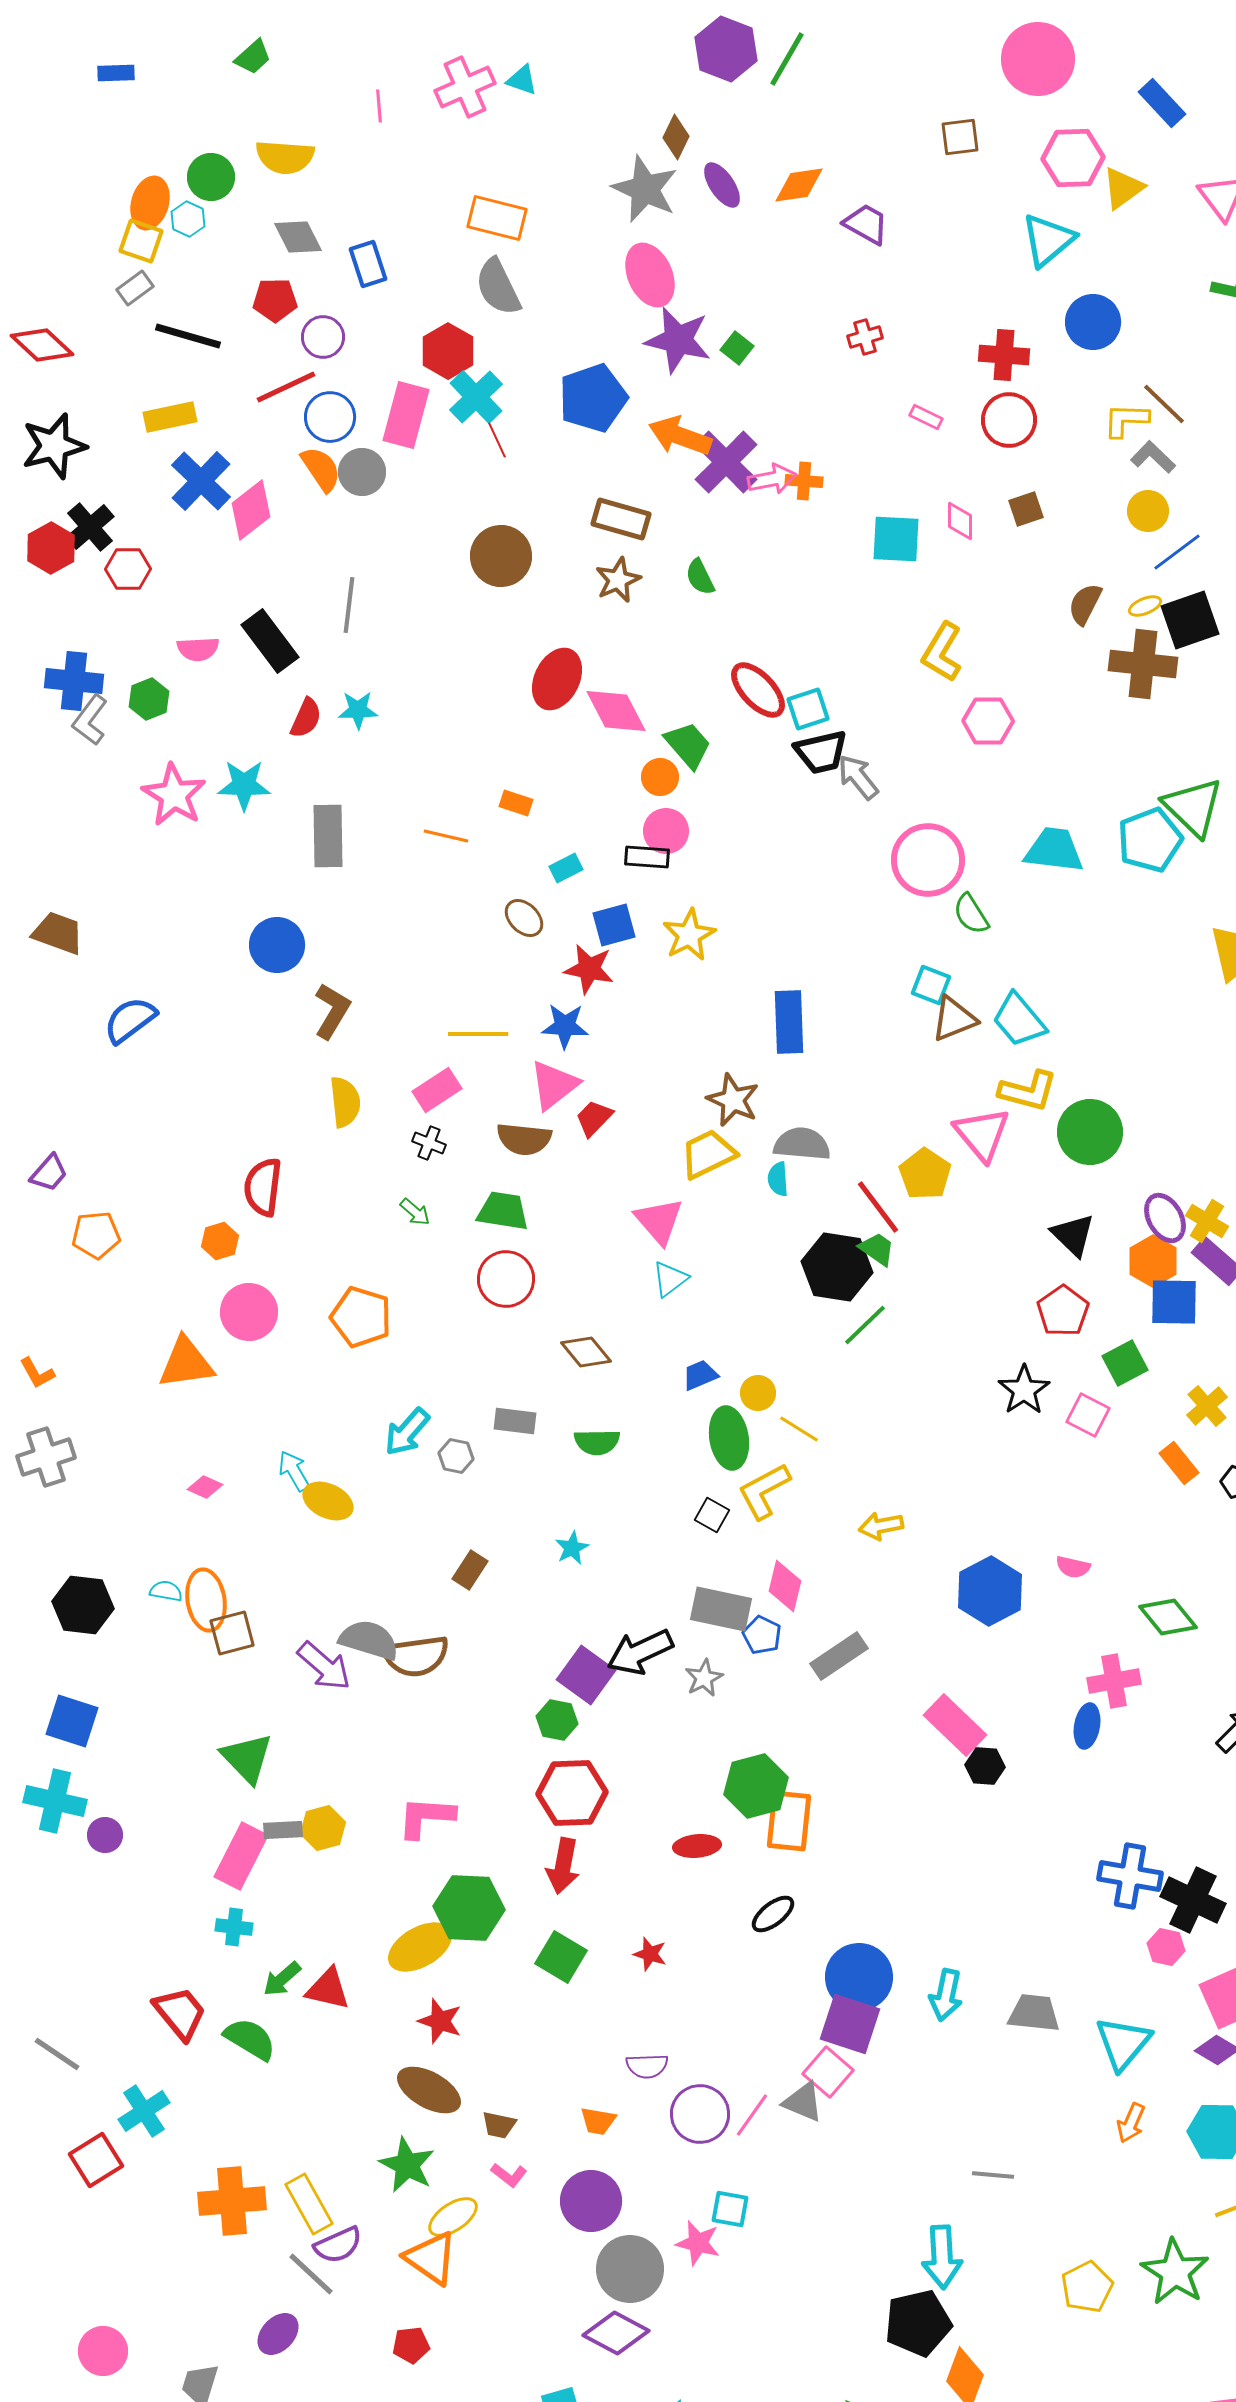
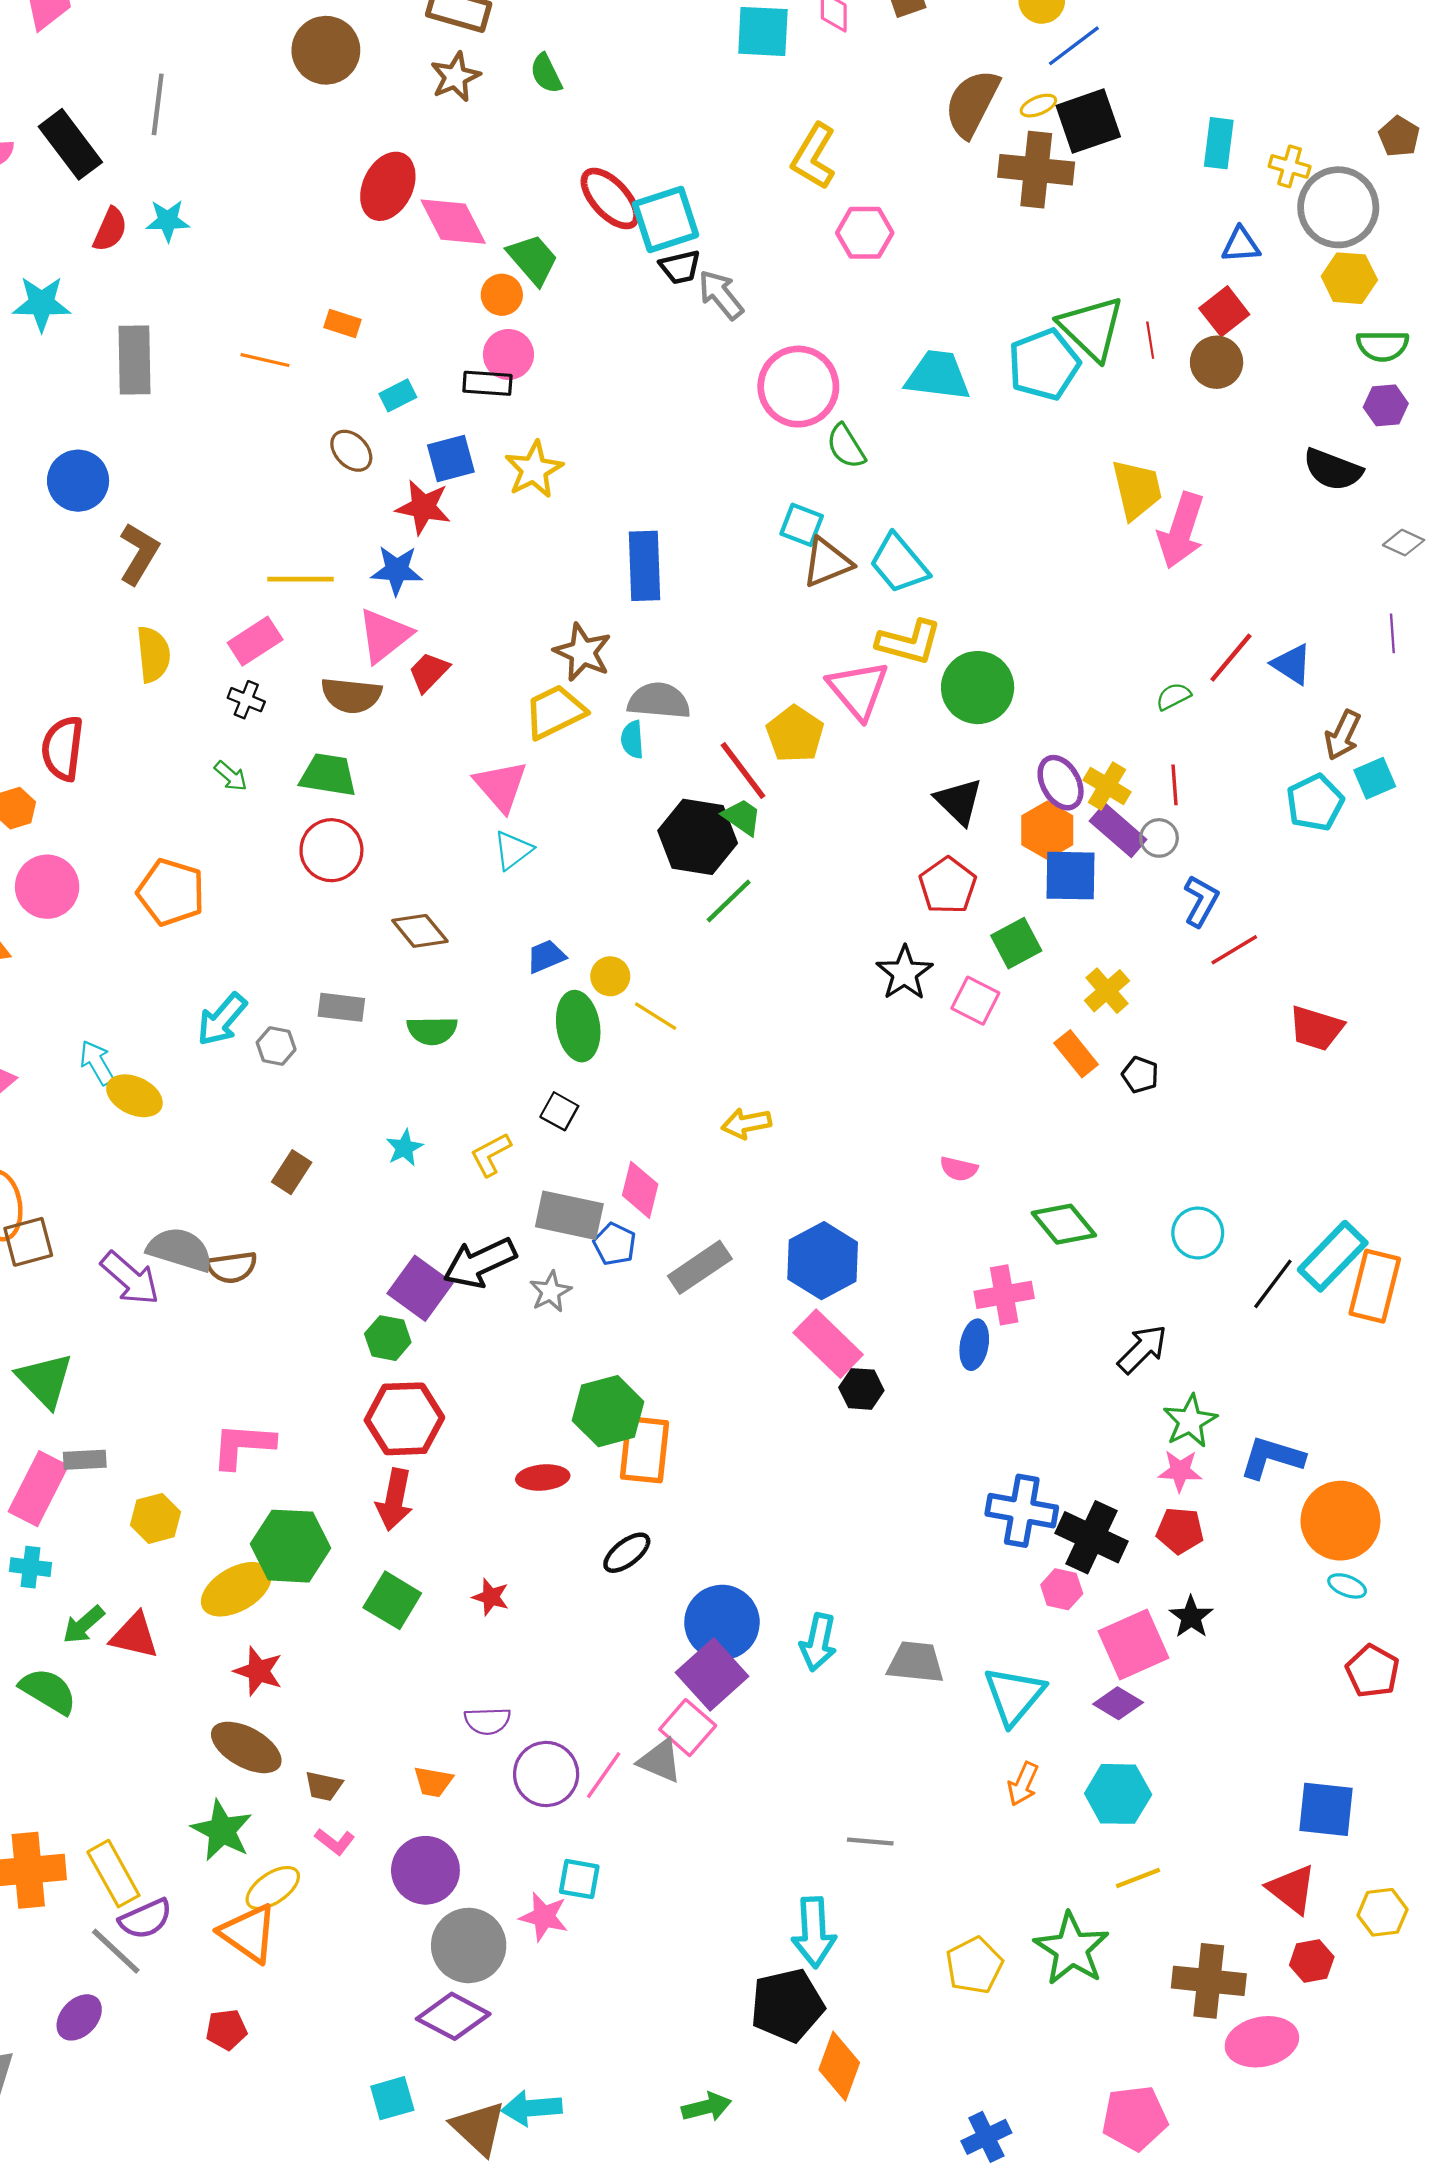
brown semicircle: (1085, 604) -> (972, 103), size x1.5
cyan square: (808, 709) -> (666, 220), size x1.4
black trapezoid: (821, 752) -> (680, 267), size x0.7
yellow L-shape: (764, 1491) -> (491, 1154), moved, size x0.7
blue hexagon: (990, 1591) -> (823, 1261), moved
brown semicircle: (416, 1656) -> (232, 1267), size x0.7
yellow hexagon: (323, 1828) -> (156, 1518), moved
purple square: (850, 2024) -> (712, 1674), turned 30

